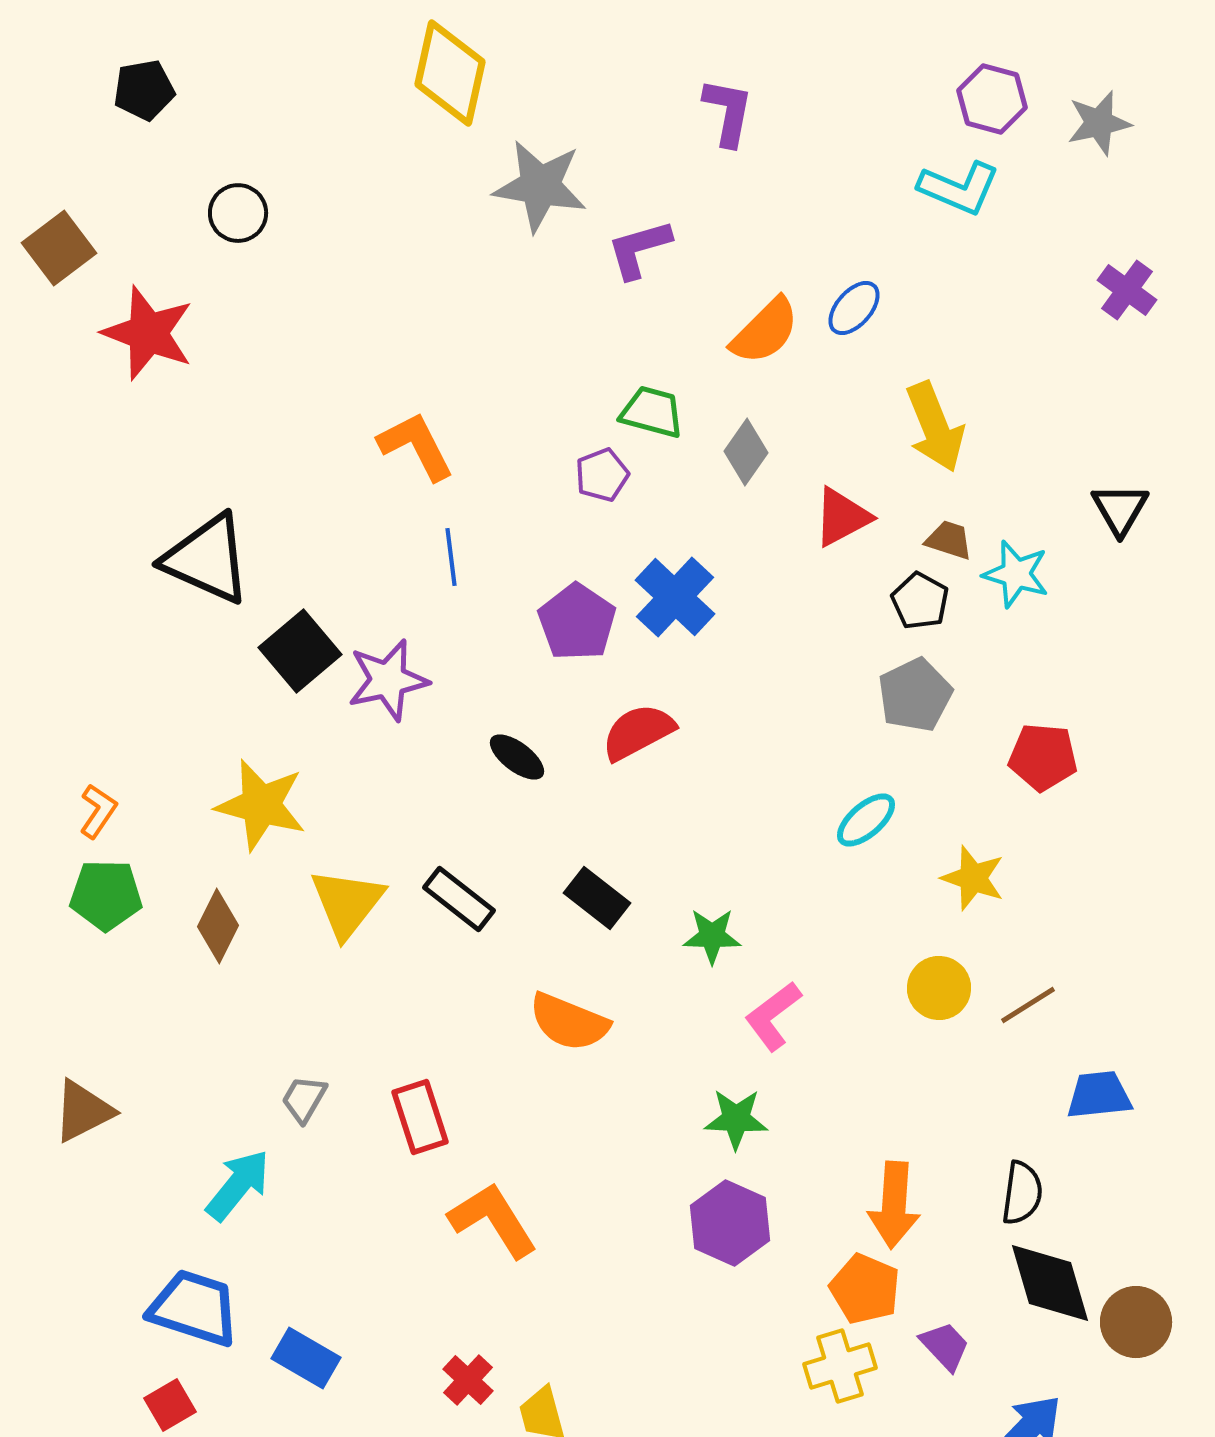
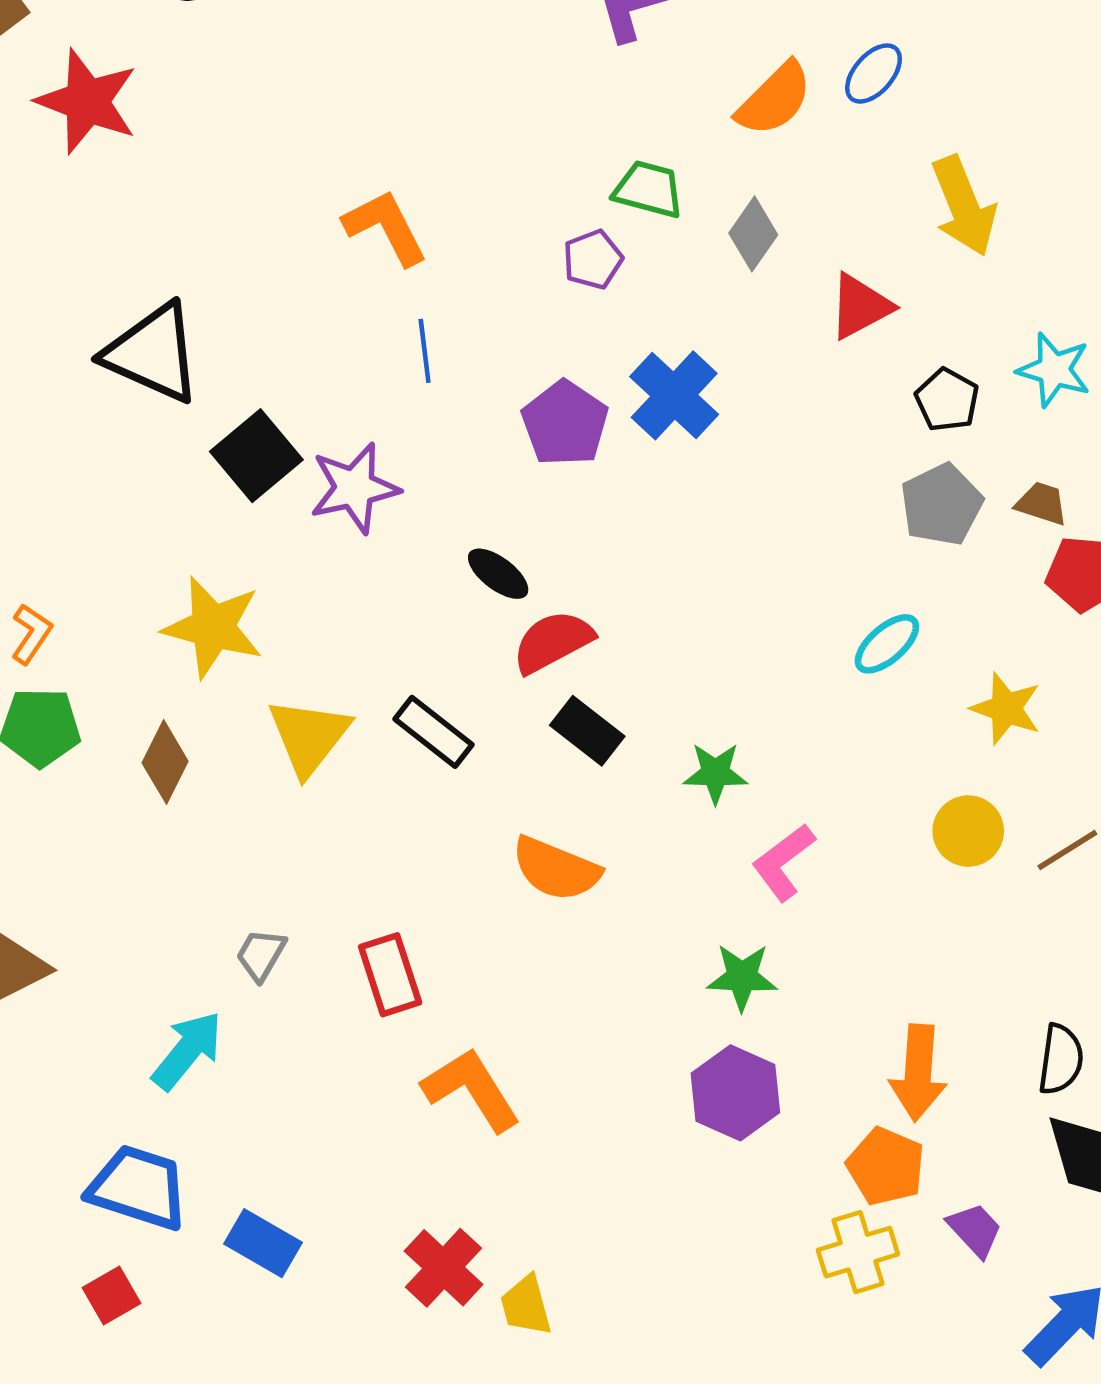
brown trapezoid: (949, 540) -> (1042, 504), moved
red semicircle: (638, 732) -> (553, 642), moved
red cross: (468, 1380) -> (444, 1268), size x1.4

